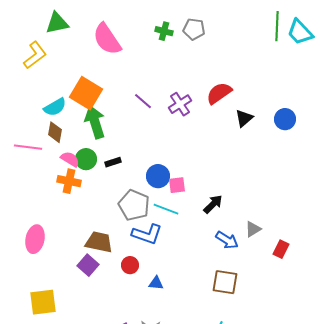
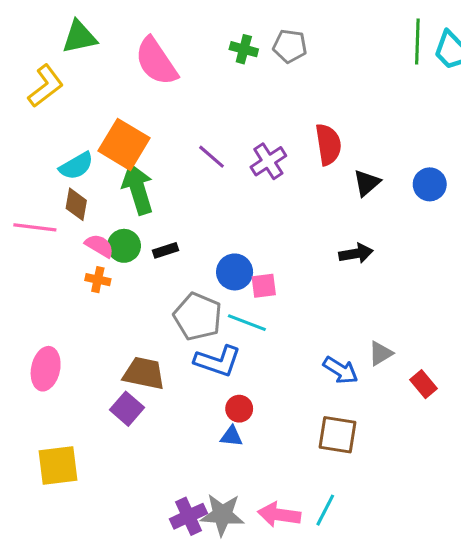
red semicircle: (219, 93) -> (328, 144), turned 116
orange cross: (69, 181) -> (98, 280), size x0.7
black arrow: (213, 204) -> (356, 254), moved, turned 35
red rectangle: (281, 249) -> (424, 384), turned -66
red circle: (130, 265) -> (239, 409), moved

